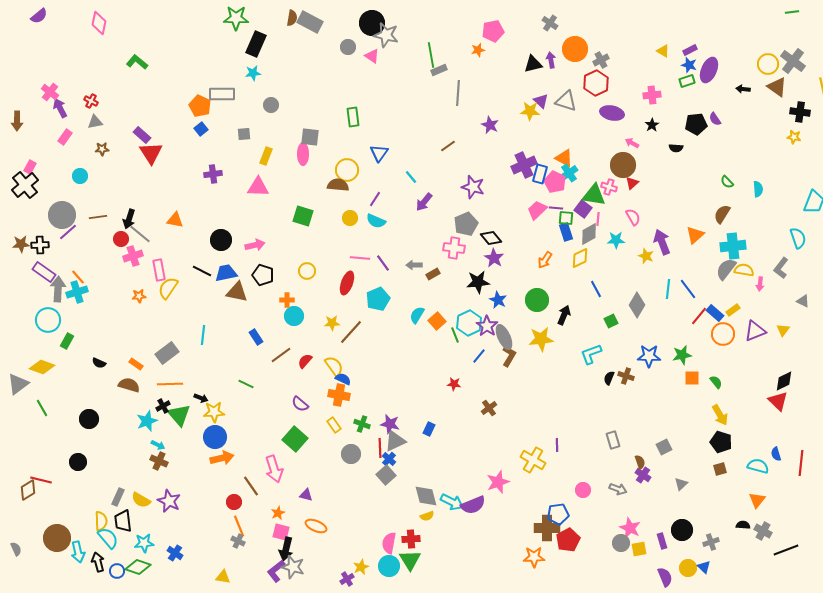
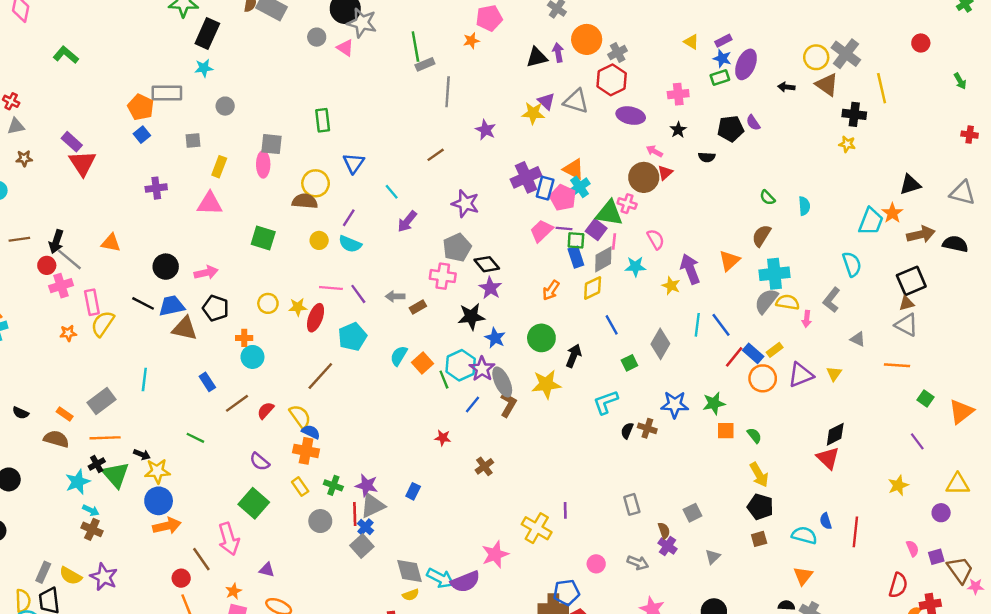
red triangle: (632, 183) -> (665, 173), moved
yellow star: (332, 323) -> (298, 307), moved

